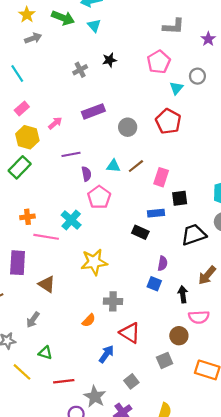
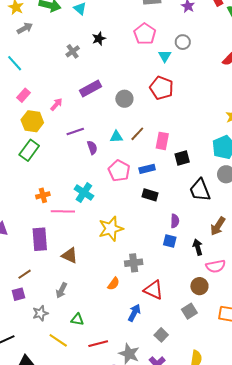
pink pentagon: (99, 197) -> (119, 171), moved
blue rectangle: (156, 213) -> (147, 169), moved
black trapezoid: (194, 235) -> (200, 190), turned -85

